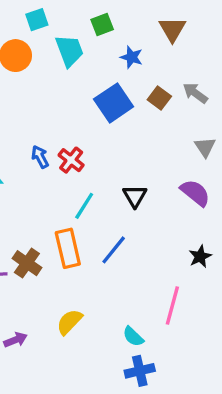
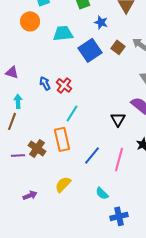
cyan trapezoid: (69, 51) -> (63, 33), moved, turned -75
black triangle: (135, 196) -> (118, 119), moved
blue line: (114, 250) -> (92, 155), moved
pink line: (172, 305) -> (119, 159), moved
blue cross: (140, 371) -> (119, 216), moved

